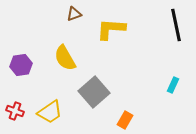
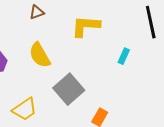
brown triangle: (74, 14) -> (37, 12), moved
cyan rectangle: (173, 85) -> (124, 56), moved

